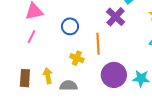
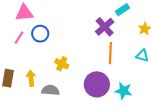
blue circle: (70, 26) -> (40, 34), moved
orange line: (98, 44) -> (110, 53), moved

